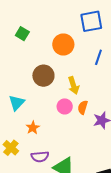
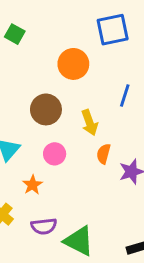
green square: (22, 34) -> (15, 34), moved
blue line: (98, 57) -> (125, 95), moved
pink circle: (65, 106) -> (55, 154), moved

